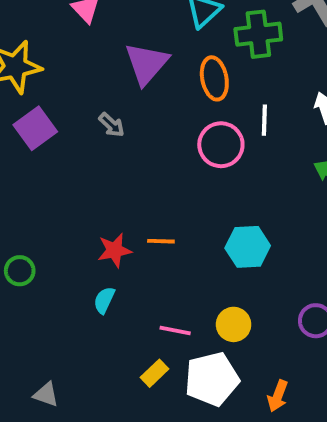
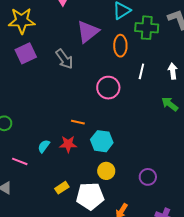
gray arrow: (112, 125) -> (64, 59), size x1.5
pink circle: (221, 145) -> (108, 88), moved
cyan hexagon: (248, 247) -> (102, 141), moved
red star: (114, 250) -> (68, 144), moved
pink line: (175, 331) -> (20, 161), moved

